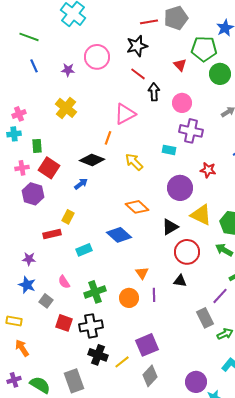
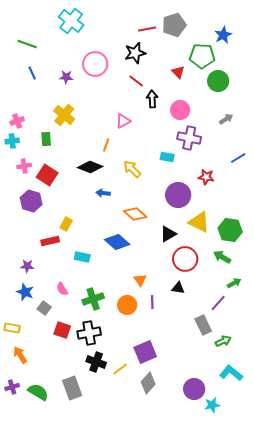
pink triangle: (125, 114) -> (123, 121), size x0.7
green rectangle: (37, 146) -> (46, 139), moved
pink cross: (22, 168) -> (24, 166), moved
blue arrow: (81, 184) -> (103, 193), moved, turned -136
cyan rectangle: (84, 250) -> (82, 257), turned 35

